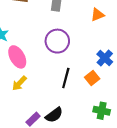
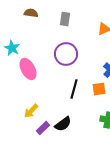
orange square: (92, 78) -> (99, 89), turned 32
yellow arrow: (19, 83) -> (31, 111), moved

